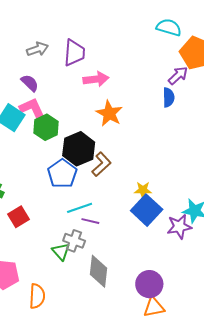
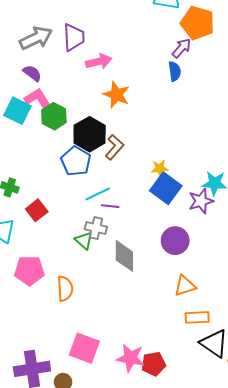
gray arrow: (37, 49) -> (36, 38), size x1.5
purple circle: (149, 284) -> (175, 241), moved

